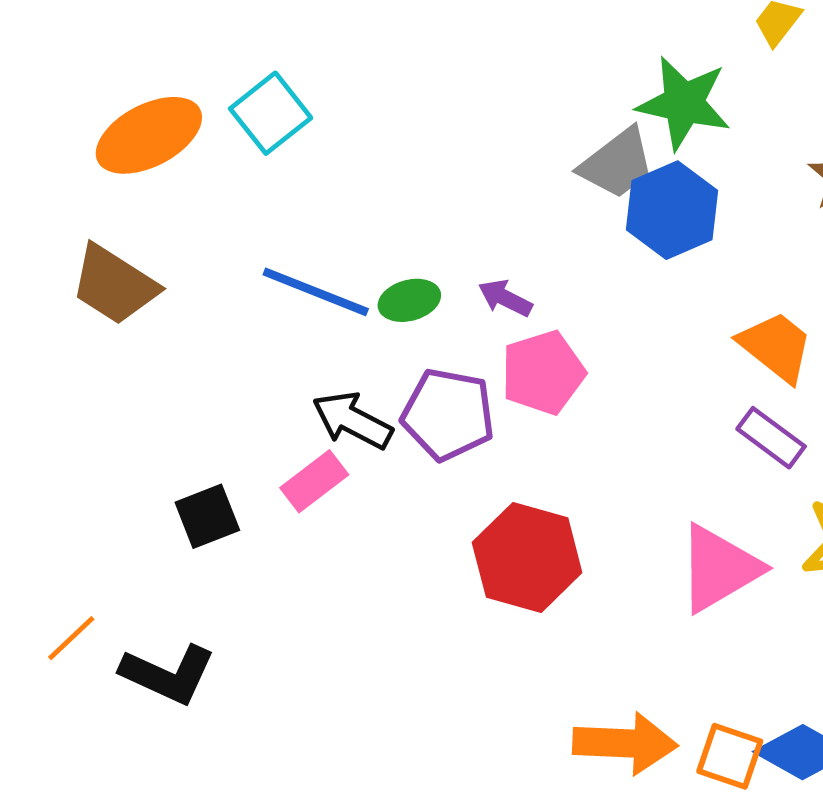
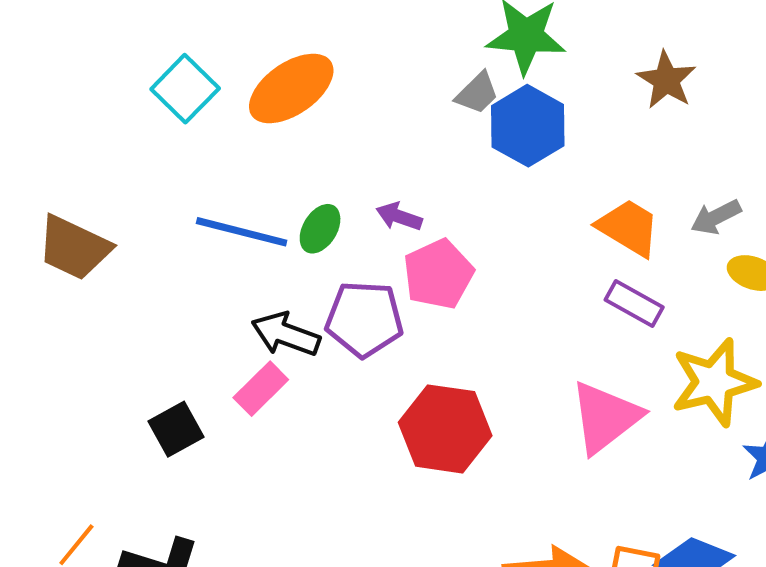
orange ellipse: (149, 135) -> (291, 88), moved
gray trapezoid: (617, 163) -> (477, 93), size x0.7
green ellipse: (409, 300) -> (320, 229), turned -36

